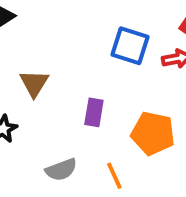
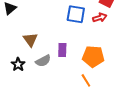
gray semicircle: (61, 170) -> (43, 61), moved
orange line: (114, 176) -> (86, 80), moved

